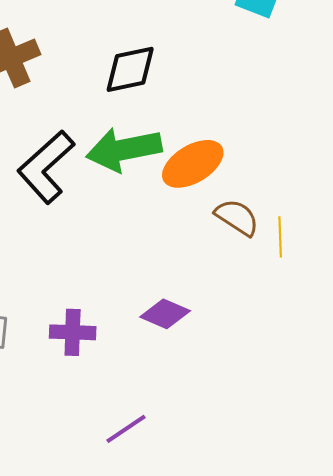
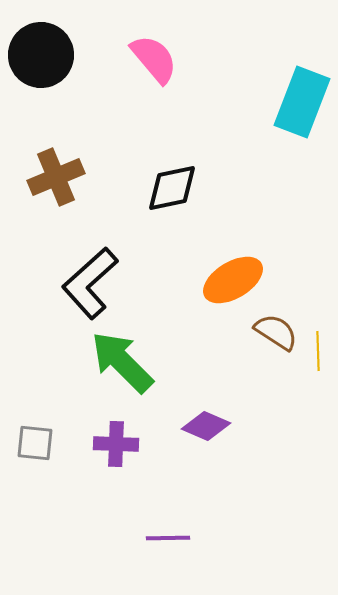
green arrow: (124, 149) -> (122, 362), moved, turned 56
purple line: (126, 429) -> (168, 538), turned 33

